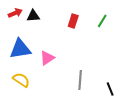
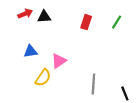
blue triangle: (20, 49) -> (30, 51), size x0.6
yellow semicircle: (21, 80) -> (43, 78), moved, turned 90

